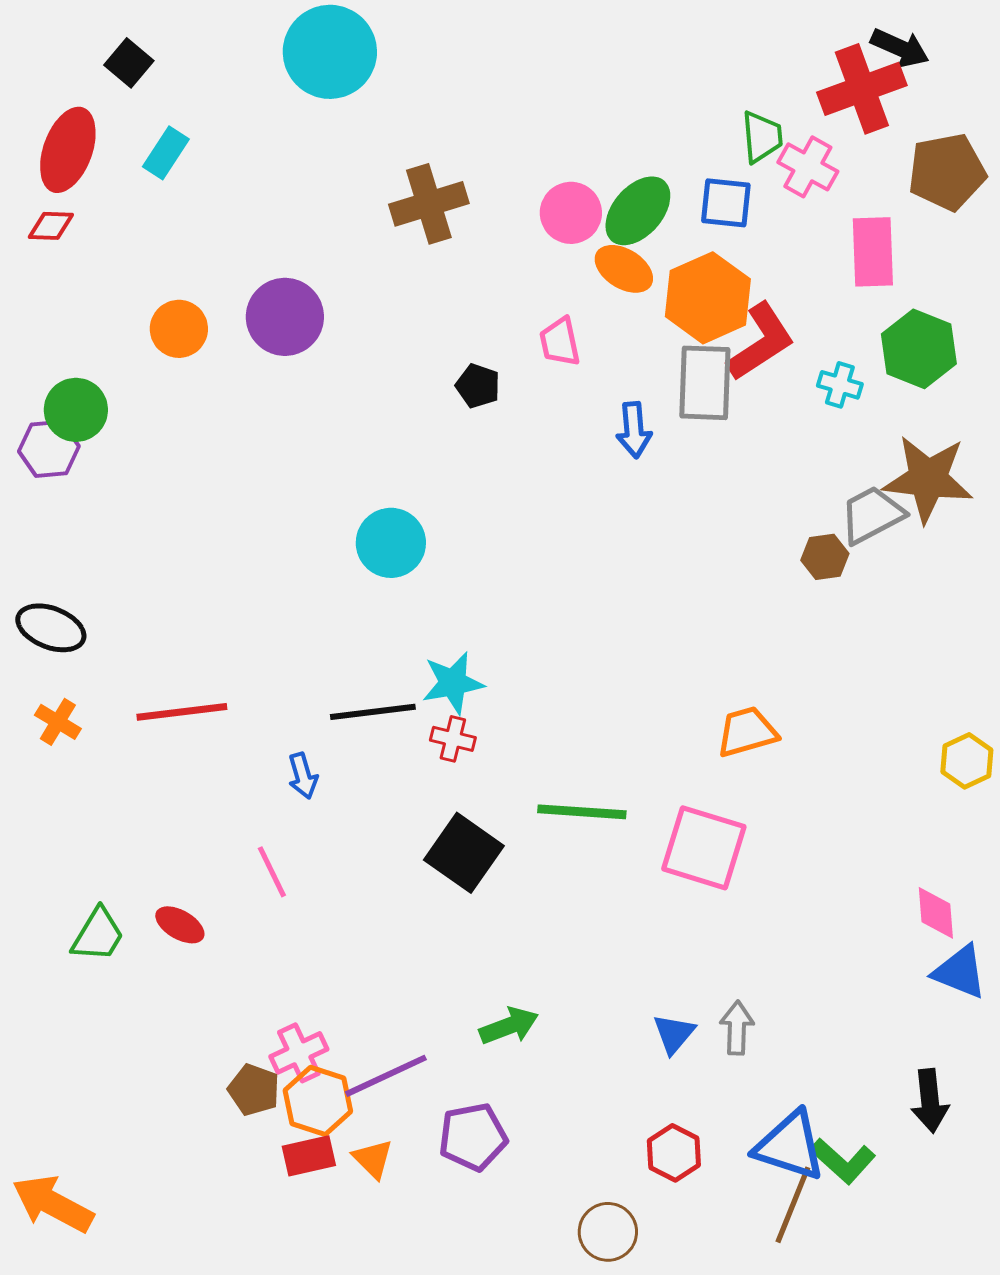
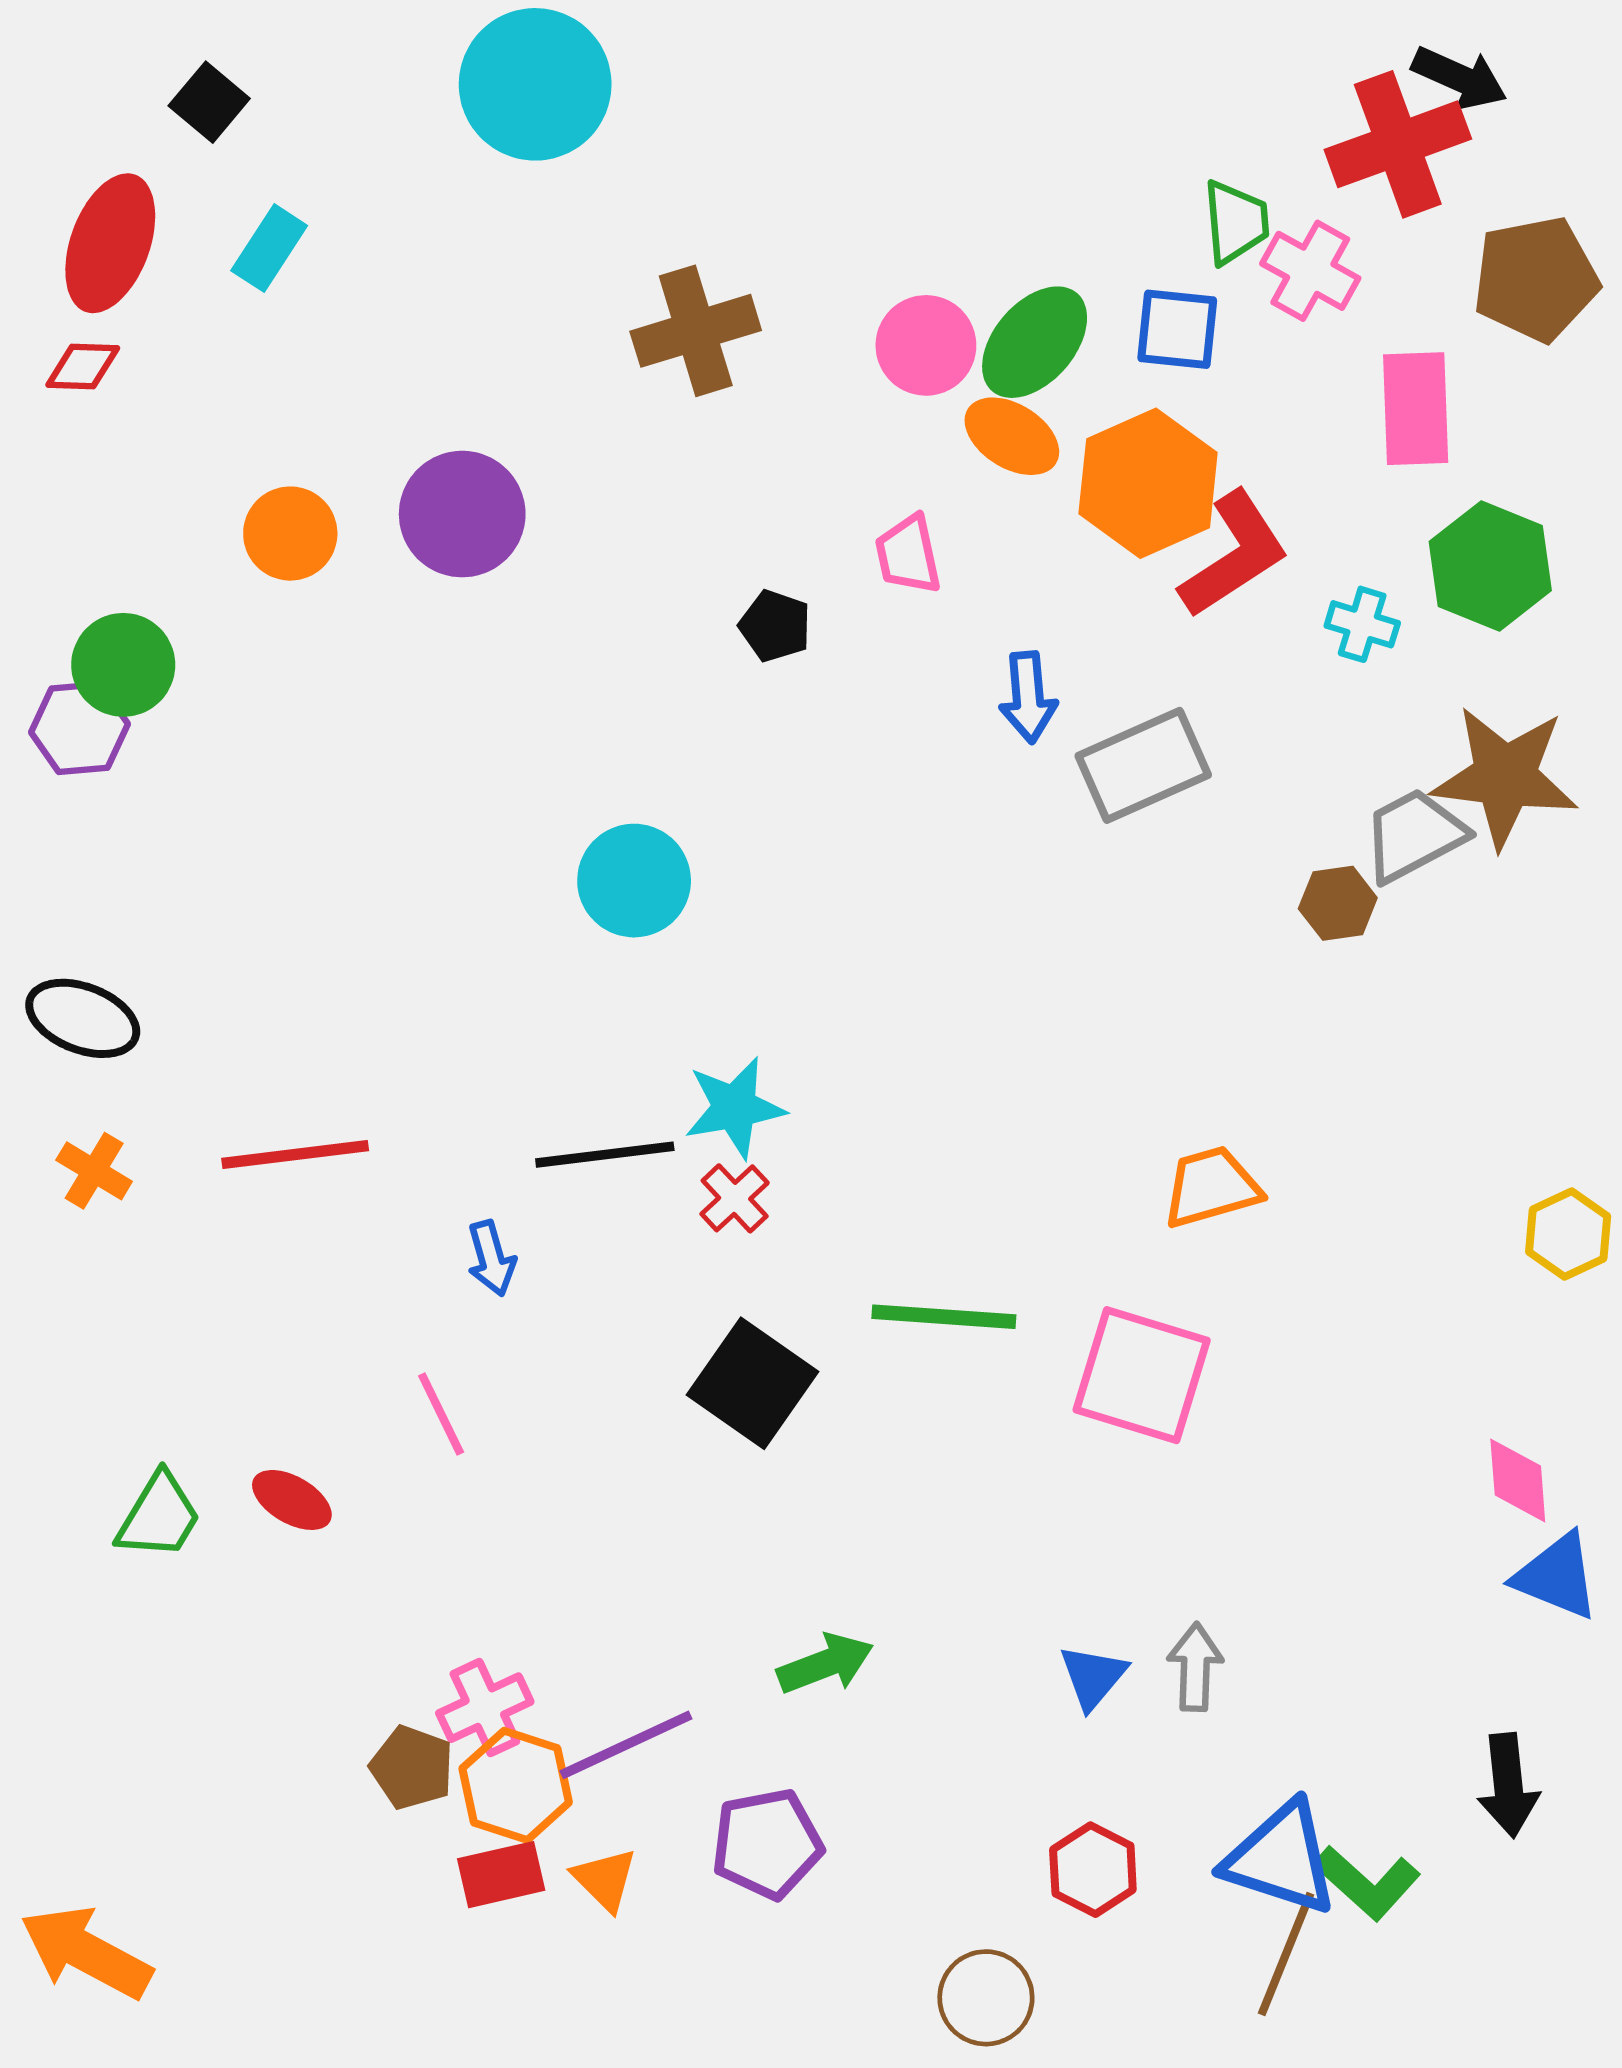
gray rectangle: (705, 383) -> (1143, 765), moved, turned 64
red cross: (453, 739) -> (735, 1198), turned 33

